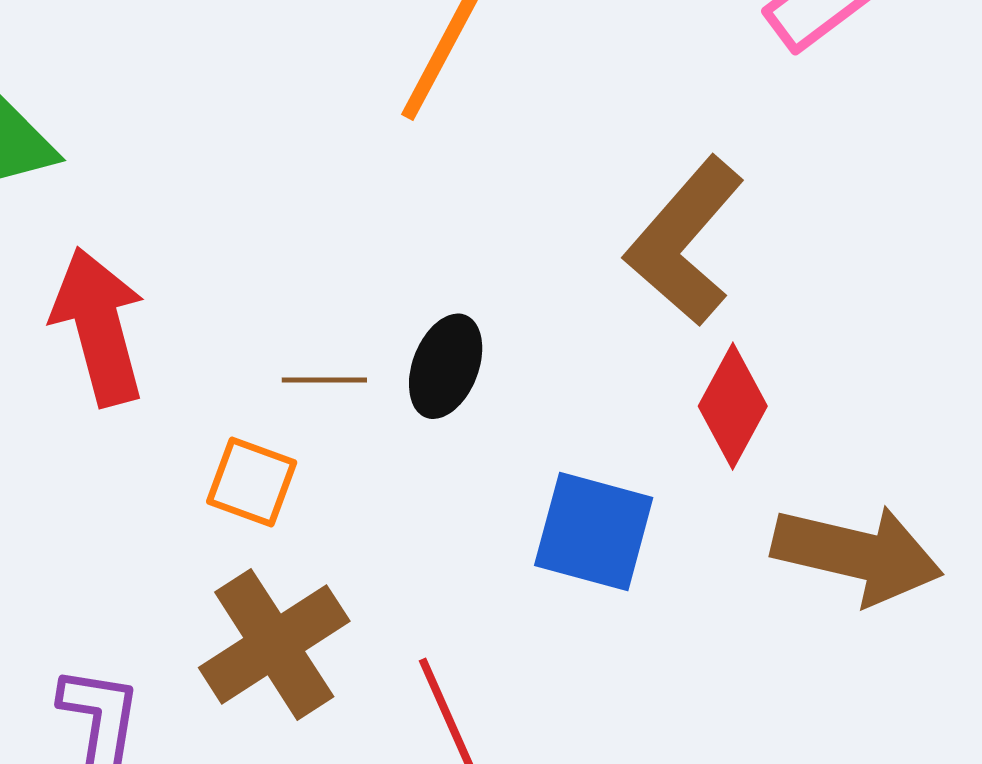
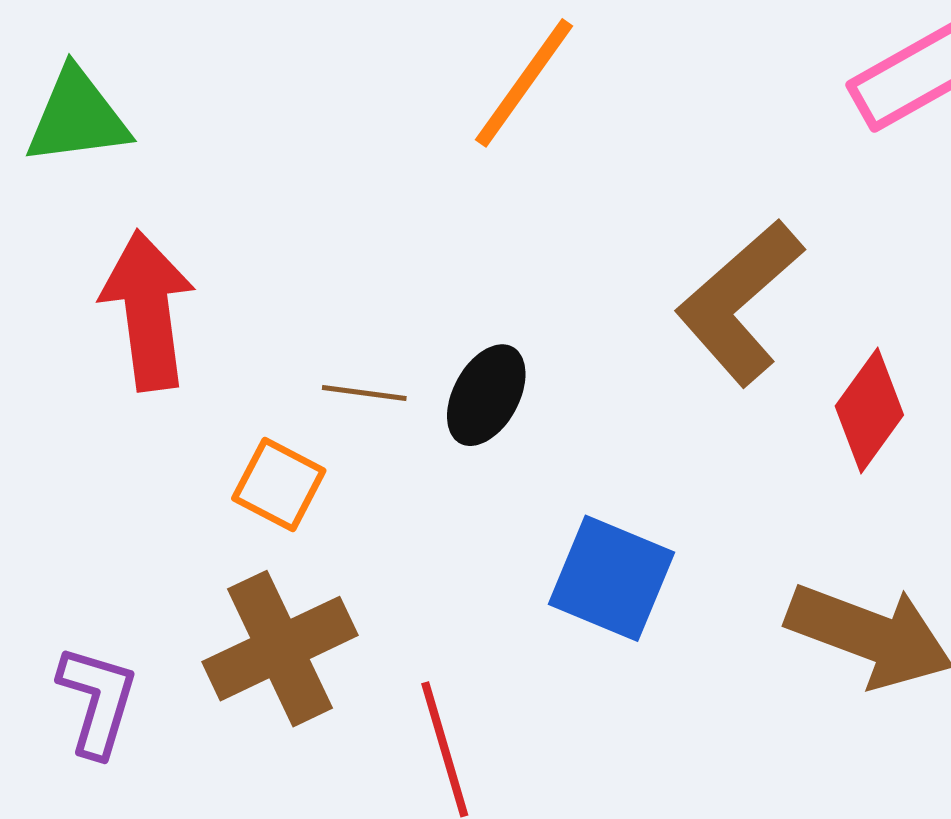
red diamond: (733, 406) -> (869, 410), moved

